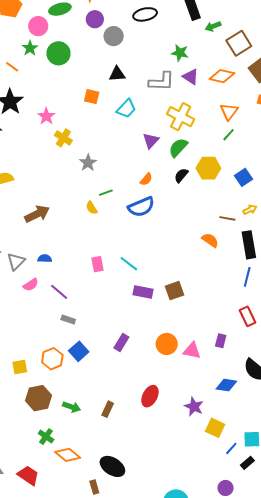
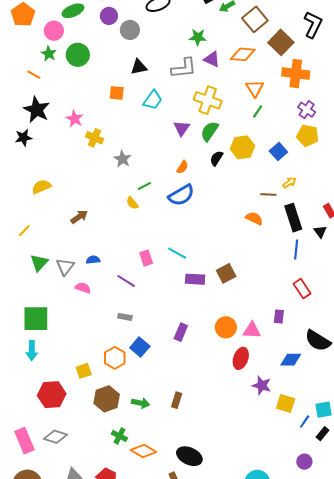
brown arrow: (37, 214) -> (79, 217), size x0.7
pink semicircle: (31, 285) -> (83, 288), turned -119
purple line: (59, 292) -> (126, 281), moved
red ellipse: (150, 396) -> (241, 358), moved

